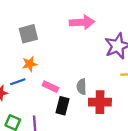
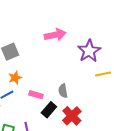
red cross: (100, 102) -> (72, 116), moved, turned -36
black rectangle: (63, 106) -> (49, 110), turned 35

